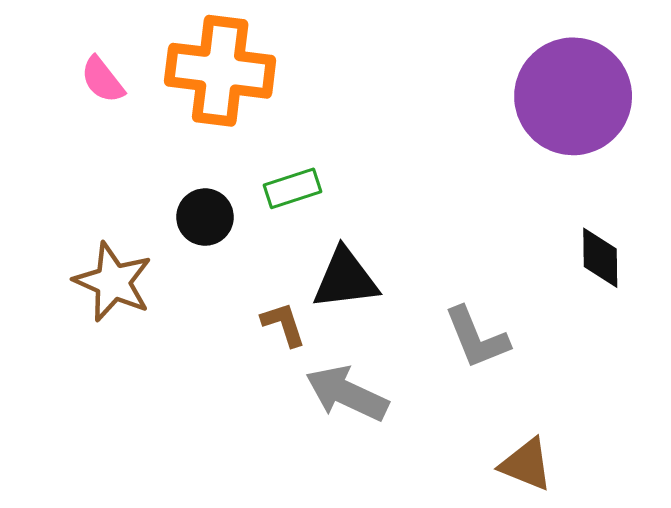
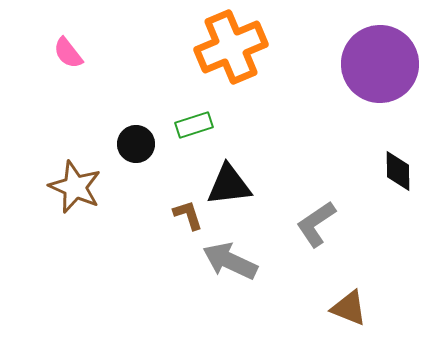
orange cross: (220, 71) -> (231, 47), moved, turned -30
gray L-shape: (477, 338) -> (316, 224), turned 78

